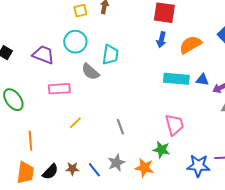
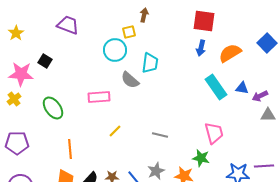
yellow square: (80, 11) -> (129, 32), moved
purple trapezoid: (43, 55) -> (68, 25), moved
cyan rectangle: (176, 79) -> (216, 87), turned 50
gray line: (120, 127) -> (160, 135), turned -56

